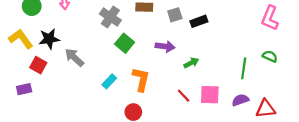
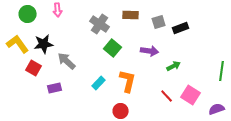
purple rectangle: (24, 89) -> (55, 88), moved
pink square: (210, 95) -> (191, 95), turned 30
purple semicircle: (240, 100) -> (217, 109), moved

